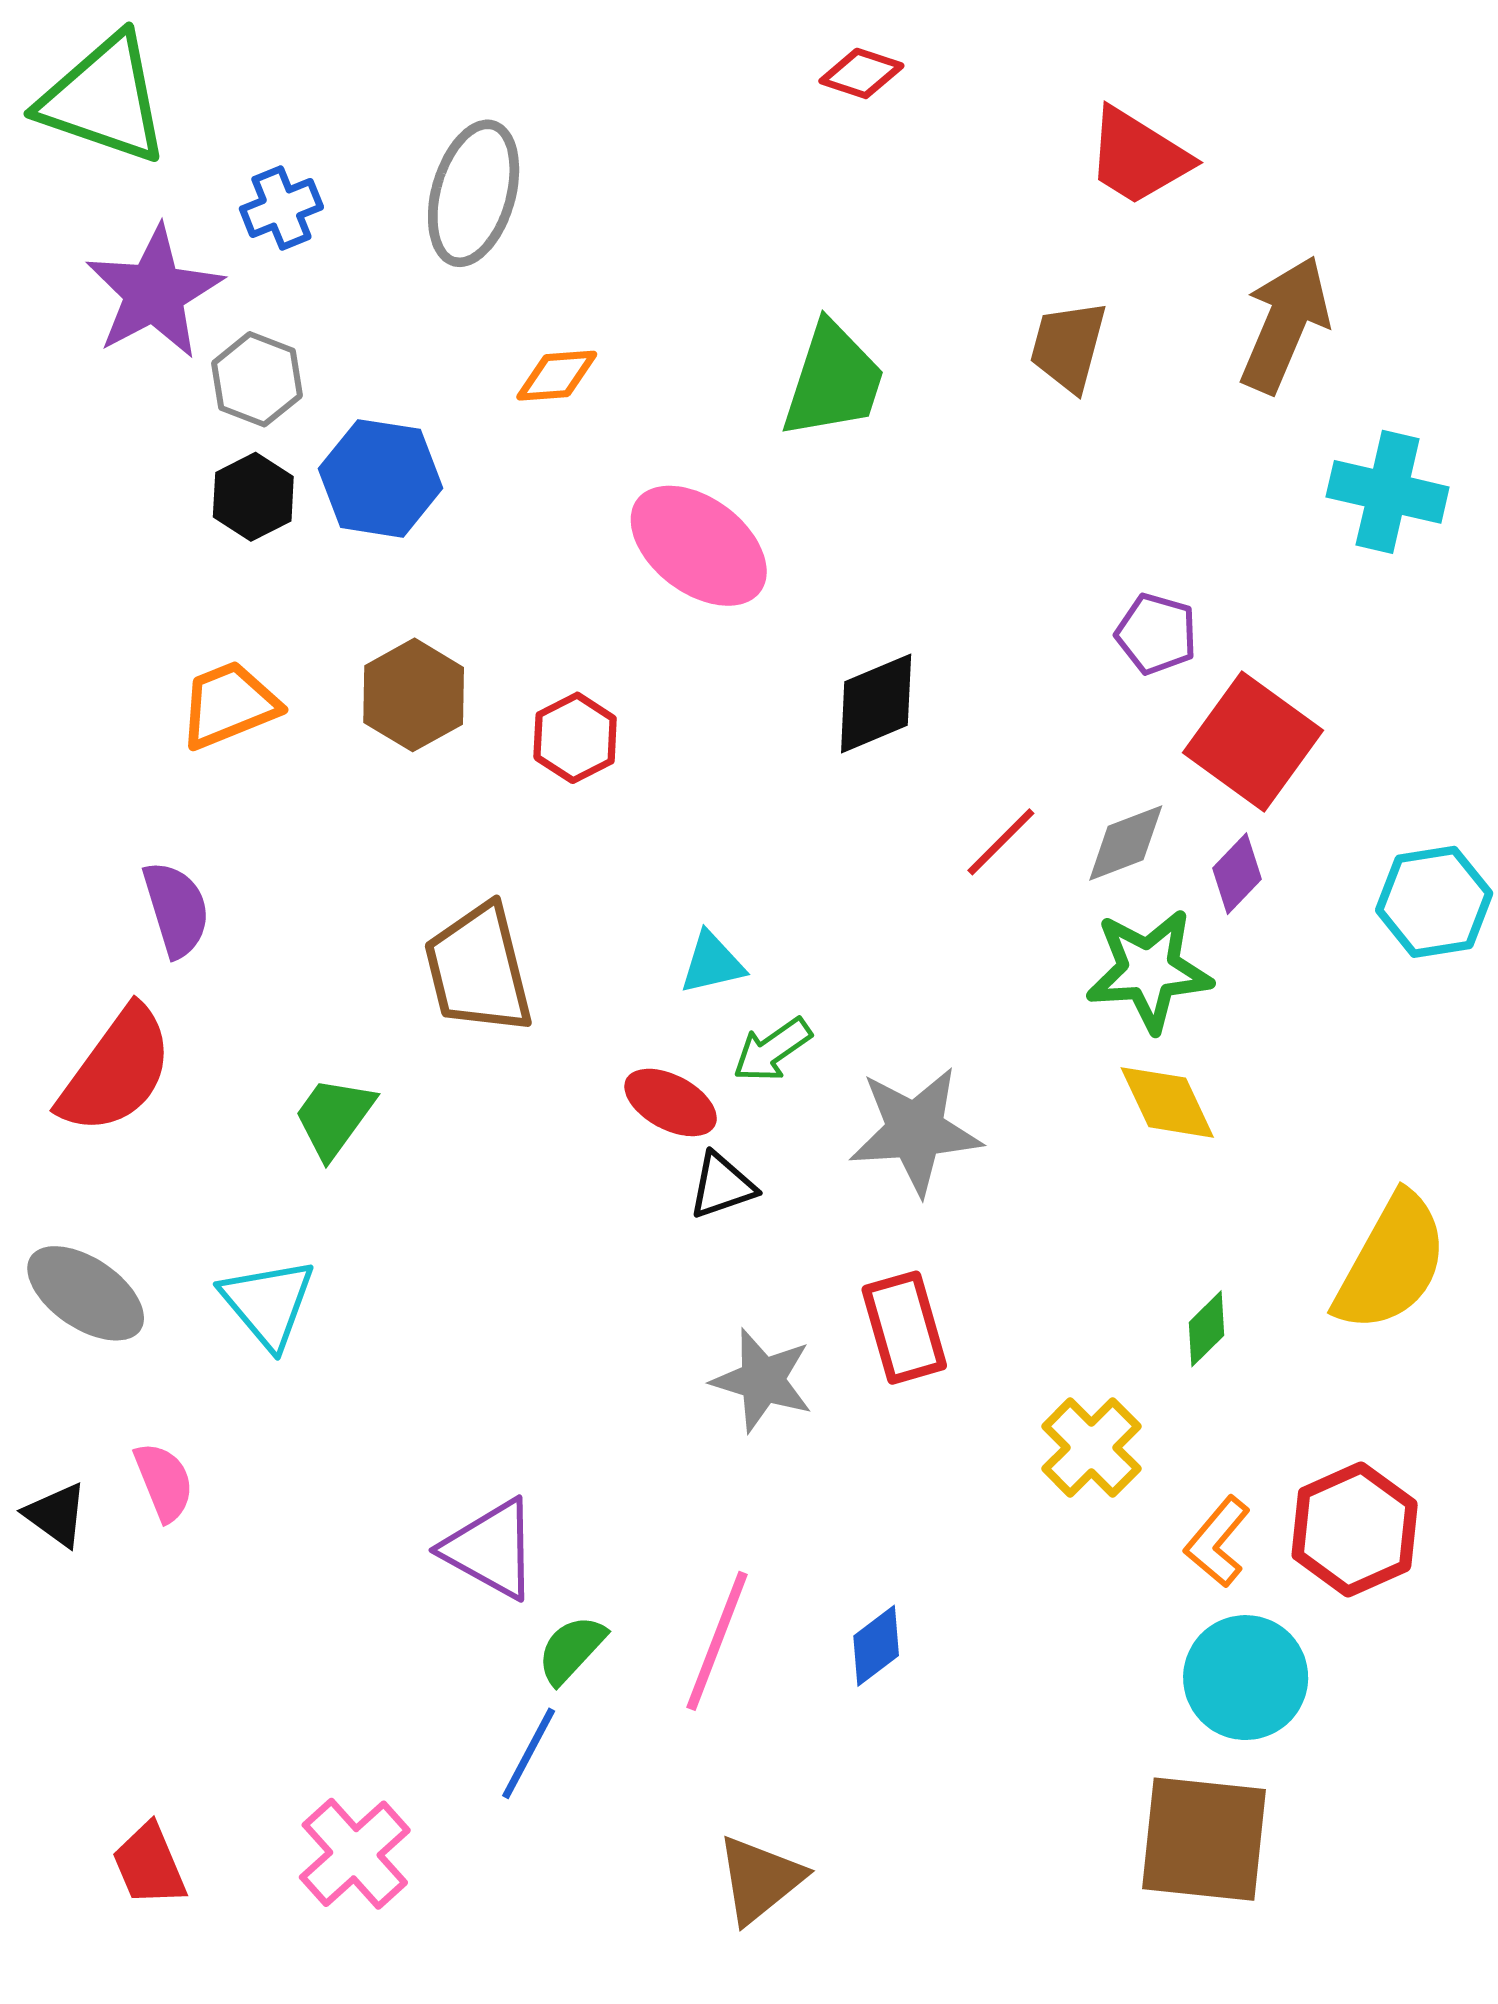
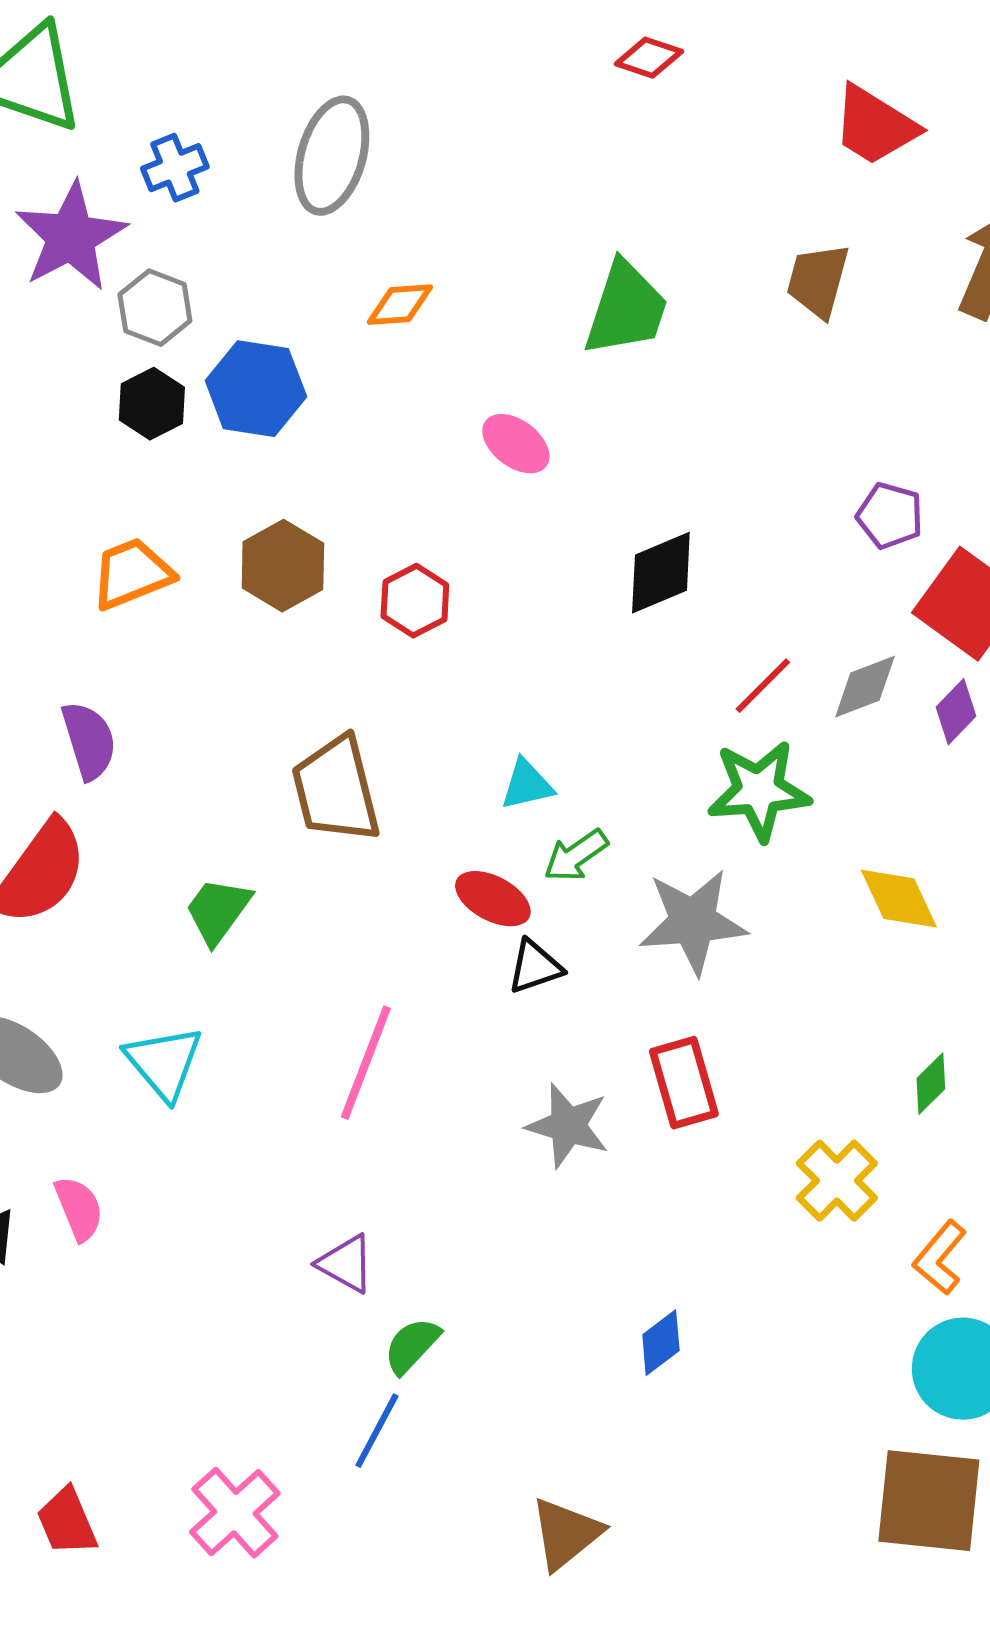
pink ellipse: (699, 546) -> (516, 444), size x0.6
green star: (1149, 970) -> (759, 791), moved
purple triangle: (491, 1549) -> (346, 1264), size x0.7
pink line: (717, 1641) -> (366, 1063), moved

